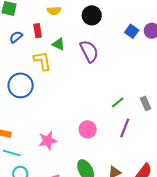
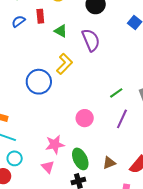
yellow L-shape: (42, 61) -> (64, 64), moved, turned 50
blue circle: (21, 85) -> (39, 82), moved
pink star: (48, 141) -> (55, 145), moved

